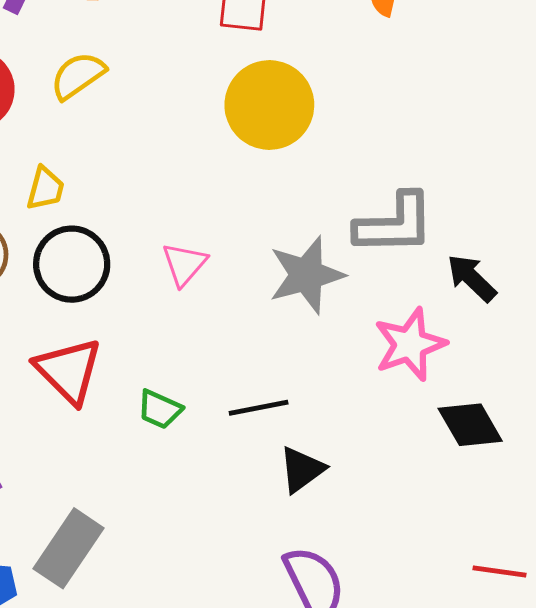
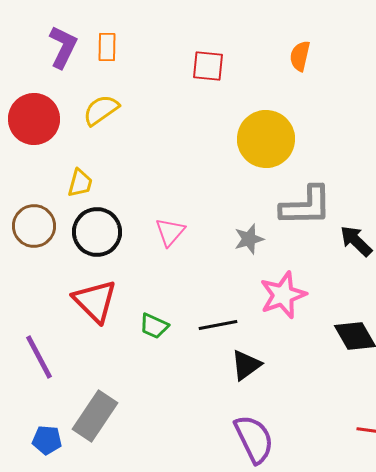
yellow circle: (269, 105) -> (266, 139), moved
gray star: (306, 275) -> (249, 239), size x0.6
pink star: (410, 344) -> (283, 295), moved

